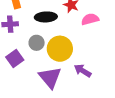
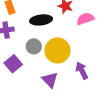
purple arrow: (83, 71) -> (82, 71), turned 36
purple triangle: (50, 77) -> (50, 80), size x0.7

